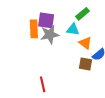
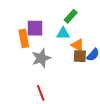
gray star: (50, 35) -> (41, 58), moved
brown square: (86, 64) -> (80, 56), moved

